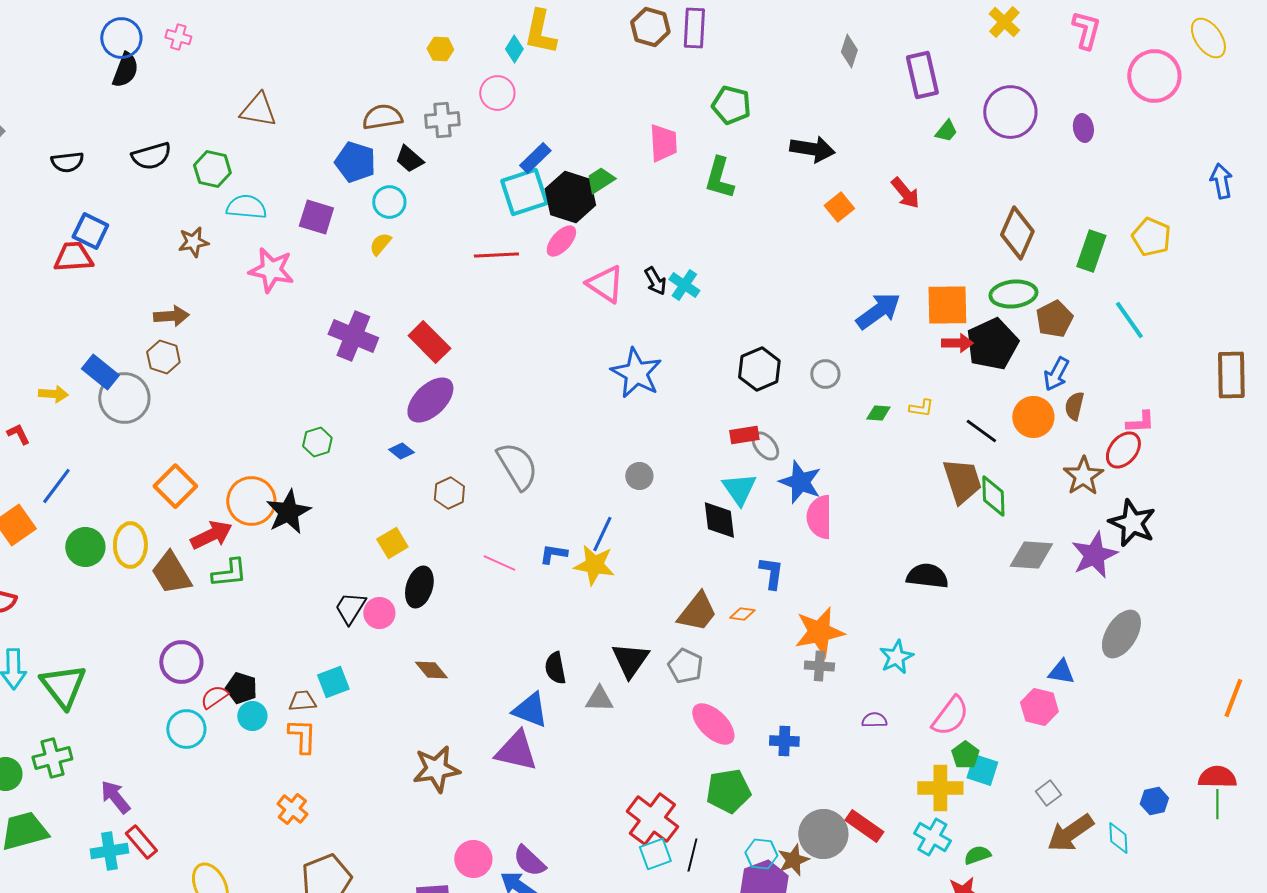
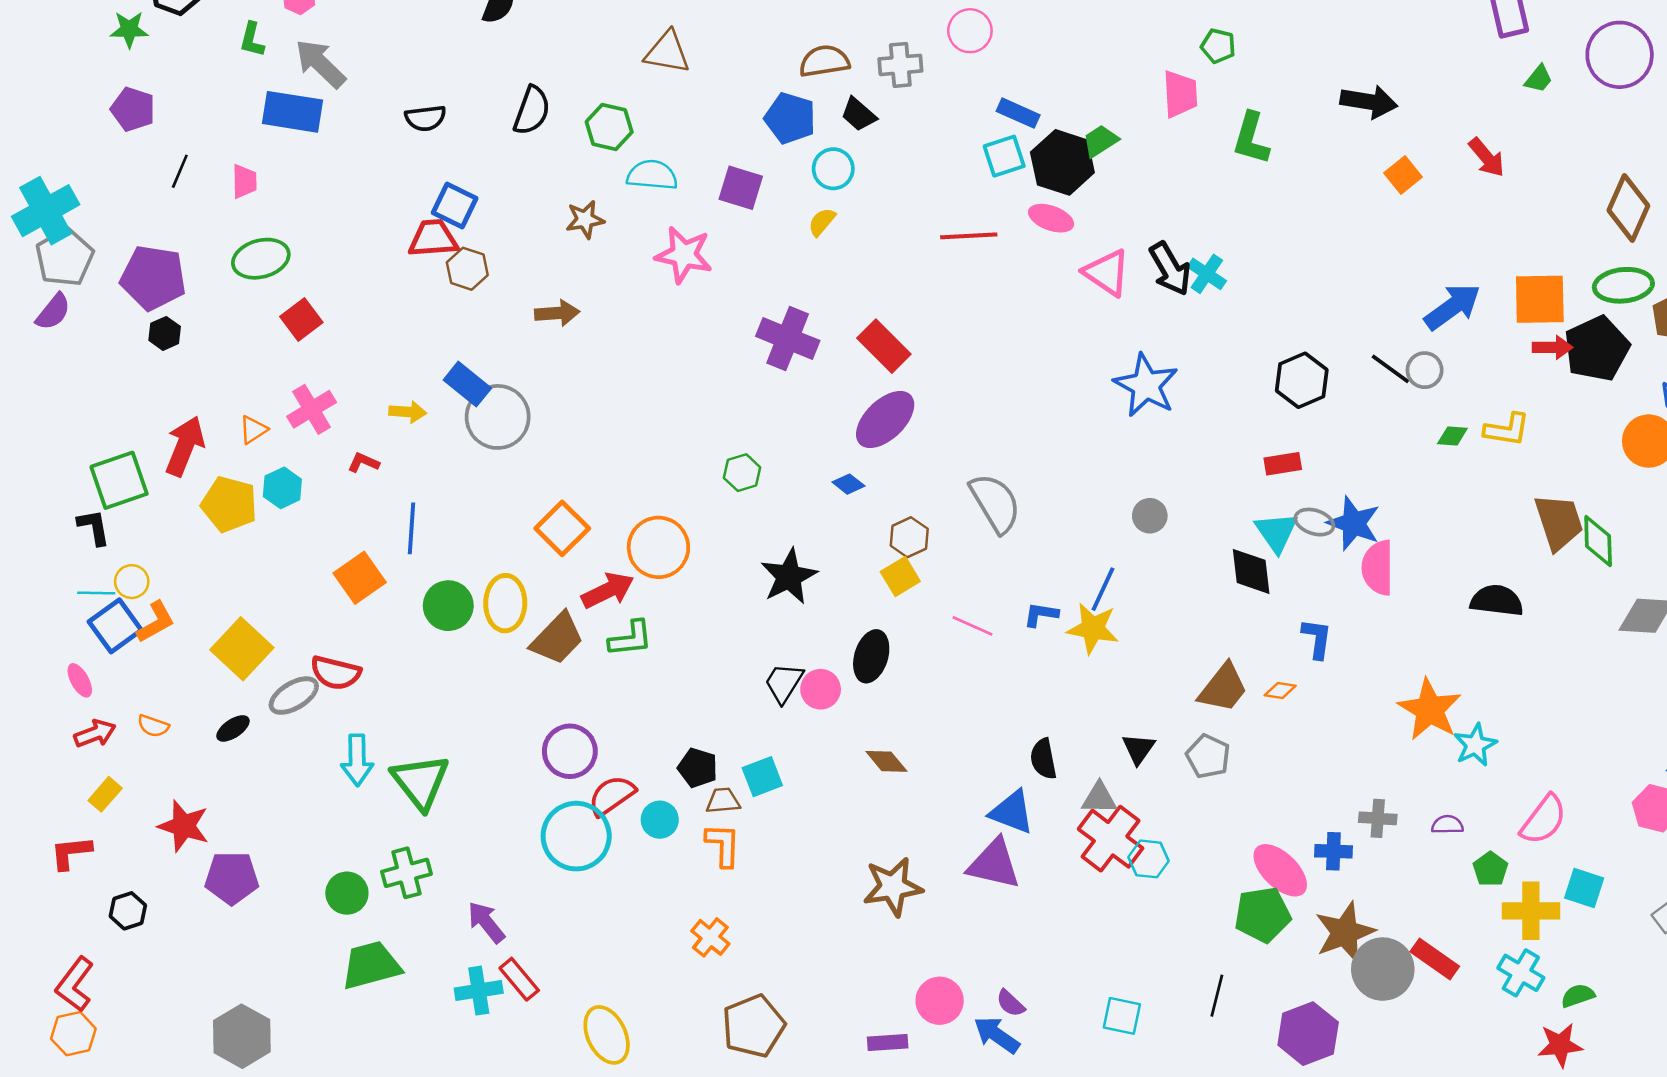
green pentagon: (731, 105) -> (1218, 46), moved, size x0.7
black semicircle: (151, 156) -> (532, 111), turned -54
blue rectangle: (535, 158) -> (1018, 113), turned 68
cyan square: (524, 192) -> (1004, 156), size x0.7
pink ellipse: (561, 241) -> (1051, 218), turned 68
black arrow: (655, 281) -> (1170, 269), size x1.5
brown hexagon: (163, 357) -> (467, 269), moved
gray circle: (825, 374) -> (1425, 370), moved
yellow L-shape: (921, 408) -> (1507, 430), size x1.5
black line: (981, 431) -> (1390, 369), moved
red L-shape: (18, 434) -> (363, 463), turned -40
gray ellipse: (765, 446) -> (1314, 522), moved, turned -32
blue line: (56, 486) -> (412, 528), turned -33
black star: (288, 512) -> (789, 577), moved
yellow square: (392, 543) -> (900, 577), moved
brown trapezoid: (171, 573) -> (557, 639), turned -105
black semicircle: (927, 576) -> (1497, 601), moved
orange star: (819, 632) -> (1430, 709), moved, turned -30
black triangle: (630, 660) -> (1138, 749), size x0.7
gray cross: (819, 666) -> (1378, 818), moved
black pentagon: (241, 688) -> (698, 768), moved
red semicircle: (214, 697) -> (612, 796), size x1.4
pink ellipse: (713, 724) -> (1280, 870), moved
cyan circle: (186, 729) -> (576, 836), size x1.4
green pentagon: (965, 755) -> (1490, 869), moved
red cross: (652, 819) -> (1111, 839), moved
cyan square: (655, 854) -> (1122, 1016), moved, turned 32
cyan hexagon: (761, 854) -> (1149, 859), moved
brown star: (793, 860) -> (1345, 932), moved, size x1.5
purple semicircle: (529, 861) -> (1011, 1003), size x0.7

